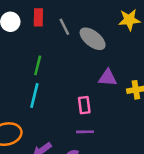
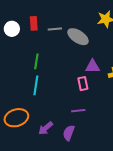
gray line: (64, 27) -> (55, 29), turned -64
pink rectangle: (84, 105) -> (83, 84), moved

